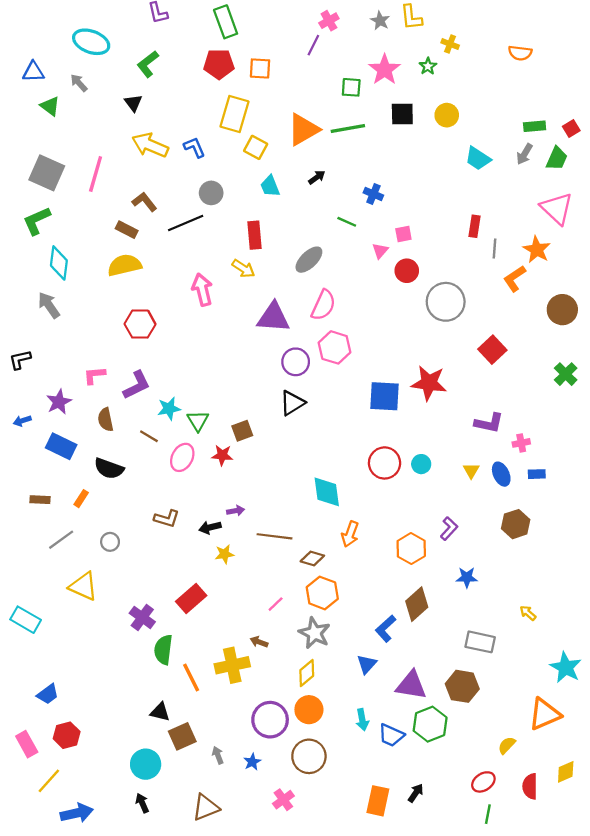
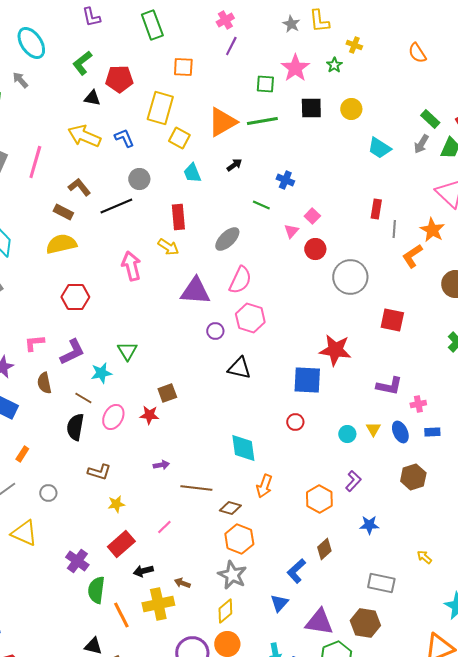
pink cross: (329, 21) -> (225, 20), moved
cyan ellipse: (91, 42) -> (31, 43), turned 36
orange semicircle: (520, 53) -> (417, 53), turned 50
red pentagon: (219, 64) -> (119, 79), moved
black triangle: (133, 103) -> (92, 98), moved, turned -42
green rectangle: (535, 126) -> (430, 119), turned 48
pink square: (403, 234) -> (312, 216), turned -35
red square: (492, 350) -> (392, 320), turned -35
purple circle: (296, 362) -> (215, 331), size x0.7
blue square: (385, 396) -> (307, 380), moved
black triangle: (292, 403) -> (239, 368), moved, turned 45
green triangle: (198, 421) -> (127, 351), moved
red circle: (385, 463) -> (295, 422), size x0.6
cyan circle: (421, 464) -> (347, 434), moved
black semicircle: (109, 469) -> (75, 427), moved, turned 80
black arrow: (210, 527) -> (143, 571), moved
yellow star: (224, 554) -> (116, 504), moved
pink line: (276, 604) -> (164, 527), moved
brown diamond: (417, 604) -> (324, 549), size x0.7

